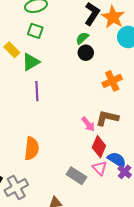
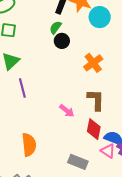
brown L-shape: (107, 118) -> (96, 100), turned 90
pink arrow: (88, 124) -> (67, 111), moved
pink triangle: (100, 168) -> (108, 151), moved

